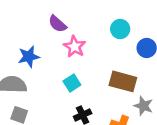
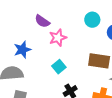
pink star: (75, 47) -> (58, 38), turned 30

